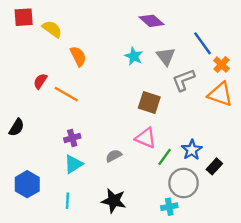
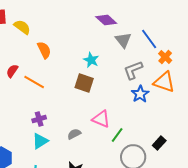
cyan star: (134, 56) -> (91, 60), moved
gray triangle: (166, 56) -> (123, 40), moved
brown square: (149, 102) -> (84, 83), moved
blue star: (192, 150) -> (140, 94), moved

